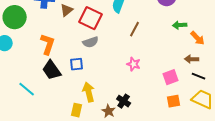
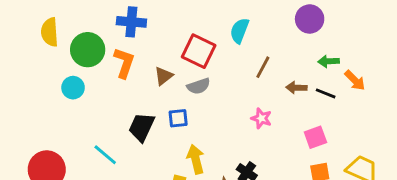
brown triangle: (67, 10) -> (164, 76), moved
orange L-shape: (48, 44) -> (124, 63), moved
brown arrow: (192, 59) -> (296, 88), moved
black trapezoid: (52, 70) -> (142, 127), turned 60
black line: (199, 76) -> (326, 93), moved

